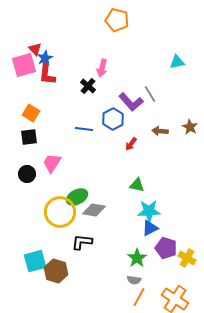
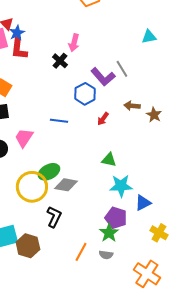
brown star: (190, 127) -> (154, 115), moved
blue line: (84, 129) -> (59, 121), moved
blue triangle: (150, 228) -> (143, 203), moved
black L-shape: (82, 242) -> (54, 217), turned 110
purple pentagon: (166, 248) -> (116, 218), moved
orange line: (139, 297) -> (81, 252), moved

